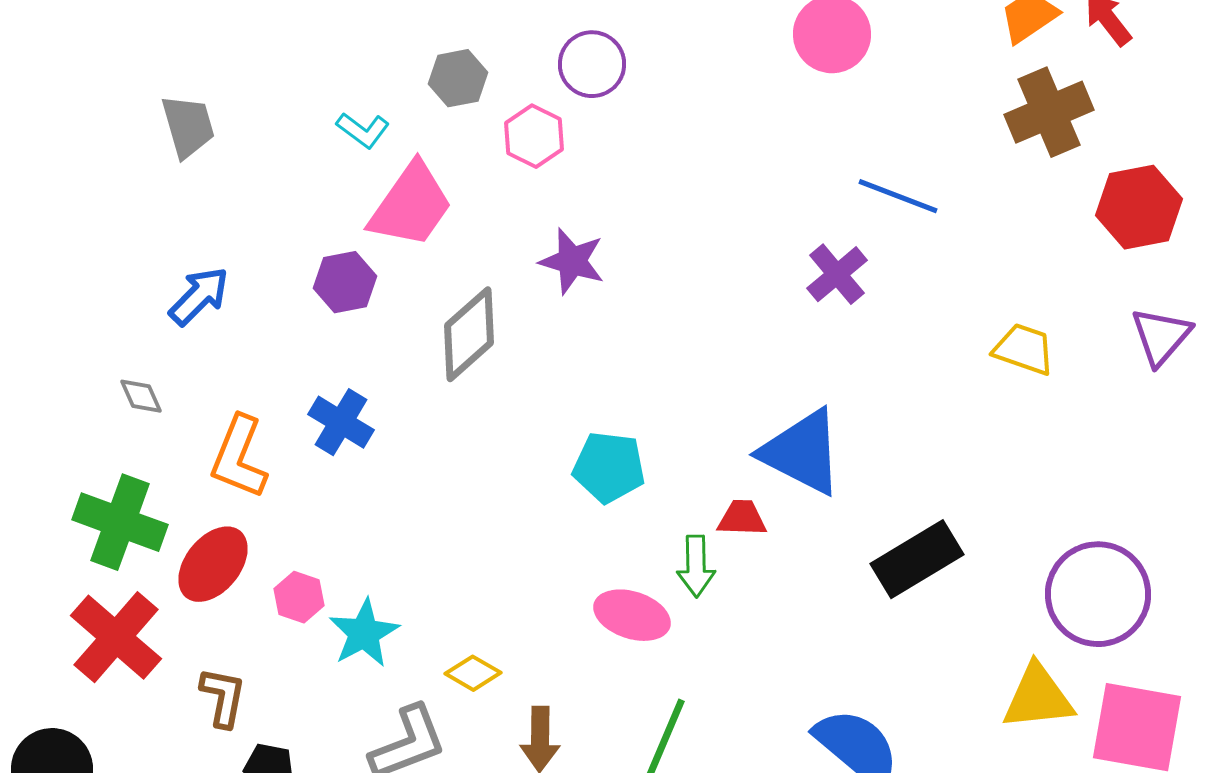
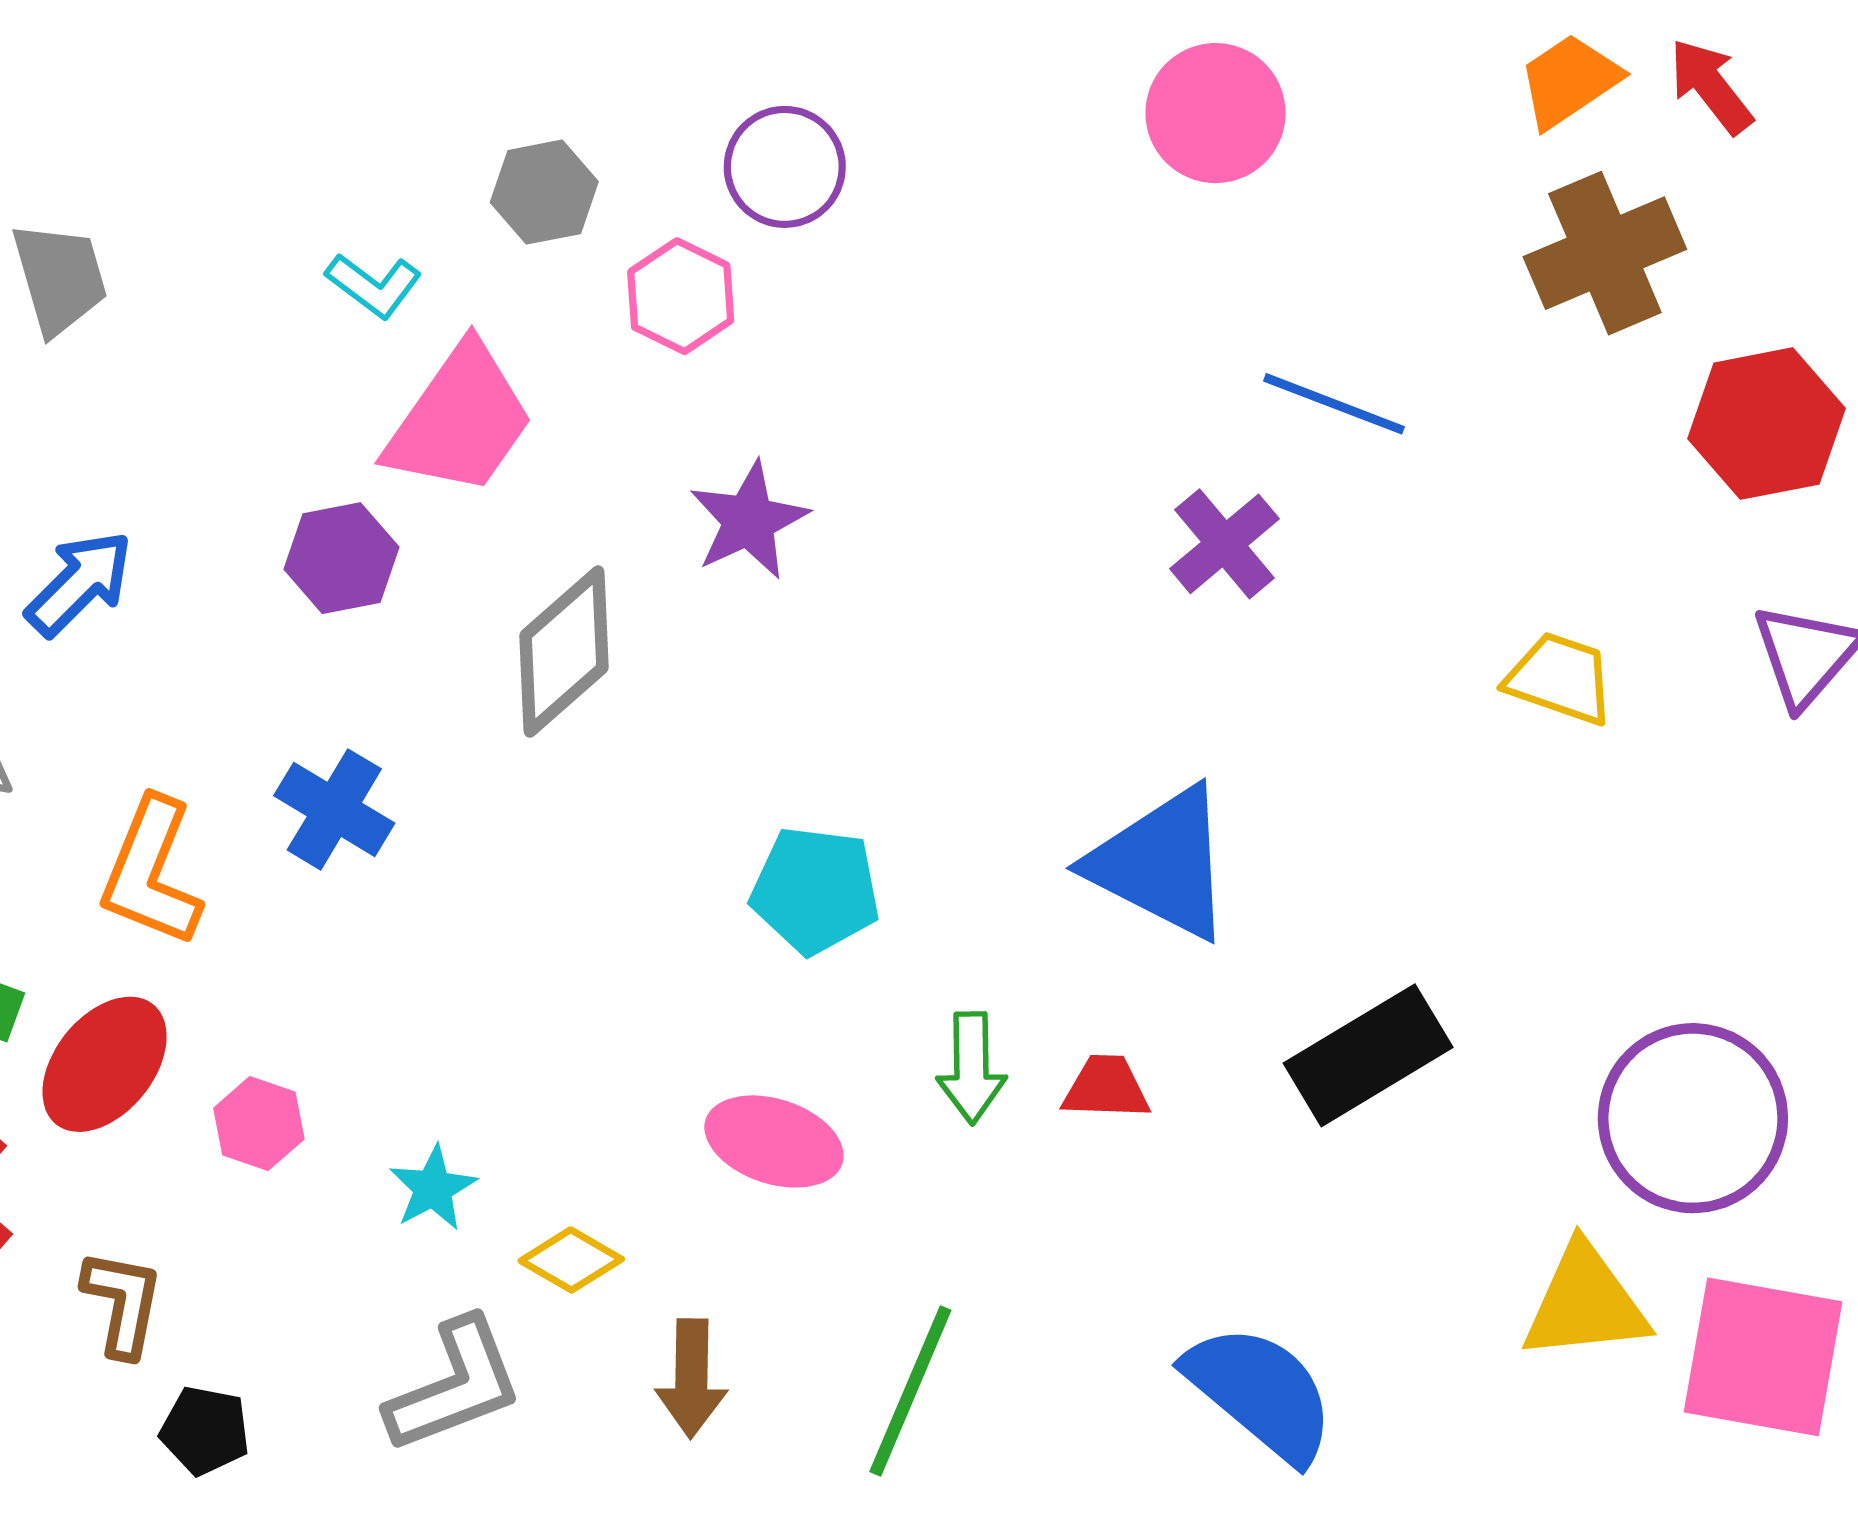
purple star: (572, 261) -> (749, 520), turned 30
red trapezoid: (742, 518) -> (1106, 1088), moved
pink ellipse: (632, 615) -> (774, 1141), moved
cyan star: (364, 633) -> (433, 1188), moved, size x0.7

